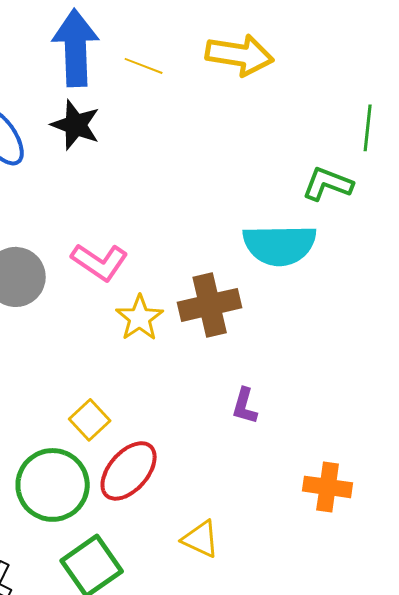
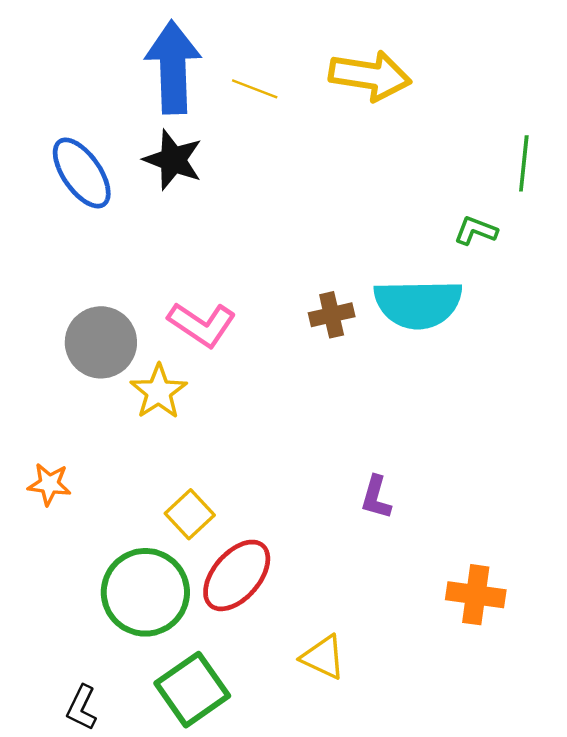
green L-shape: (328, 184) -> (476, 231), size x0.7
brown cross: (210, 305) -> (332, 315), moved, size x0.6
yellow star: (140, 318) -> (159, 392), moved

